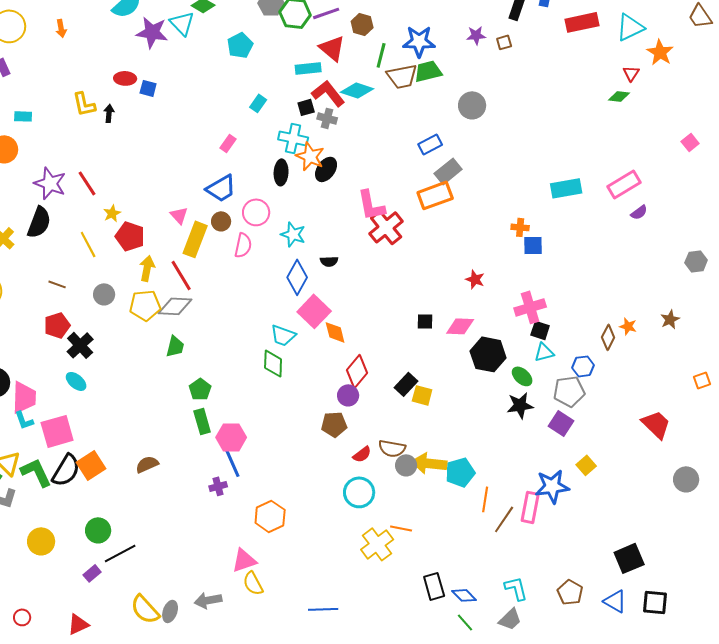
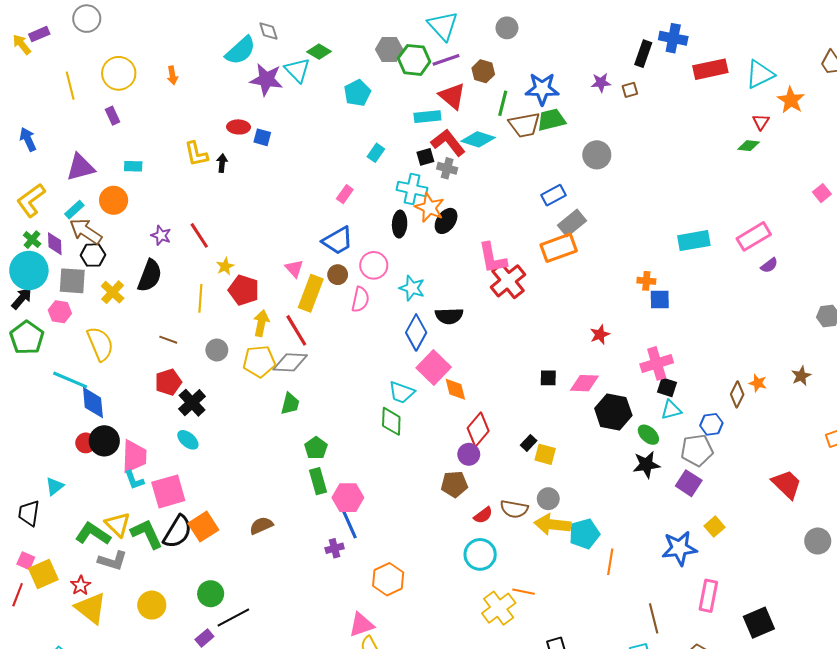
purple star: (50, 183) -> (161, 235), size x0.6
yellow line: (88, 244) -> (200, 298), turned 32
black semicircle: (329, 261) -> (449, 316), size x1.5
red star: (475, 279) -> (600, 335), turned 30
black rectangle: (406, 384) -> (529, 443), size x0.7
gray circle: (406, 465) -> (548, 499), moved
pink rectangle: (530, 507) -> (708, 596), moved
brown line: (504, 519) -> (654, 618), moved, turned -48

